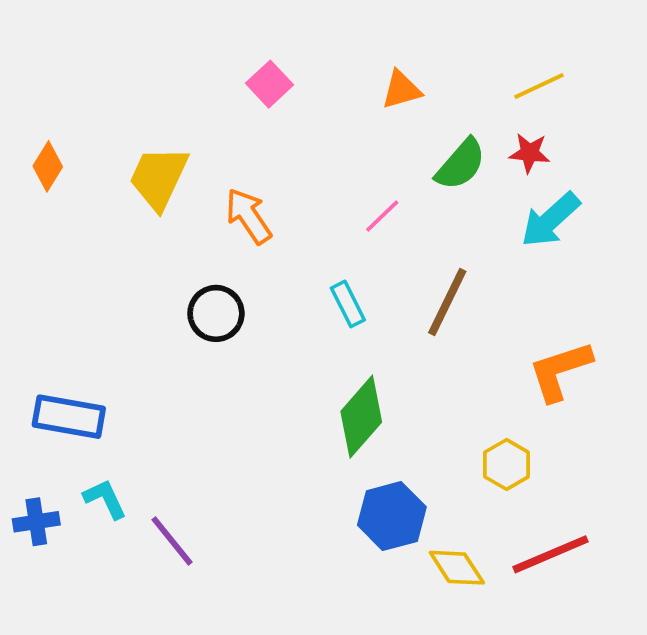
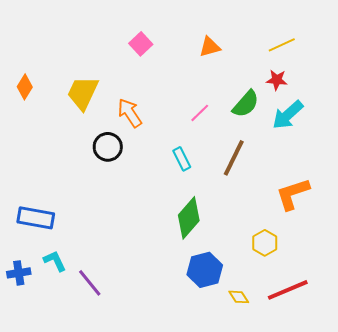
green semicircle: (461, 164) -> (246, 104), moved
black circle: (216, 313) -> (108, 147), moved
yellow diamond: (457, 568) -> (239, 297), size x0.7

